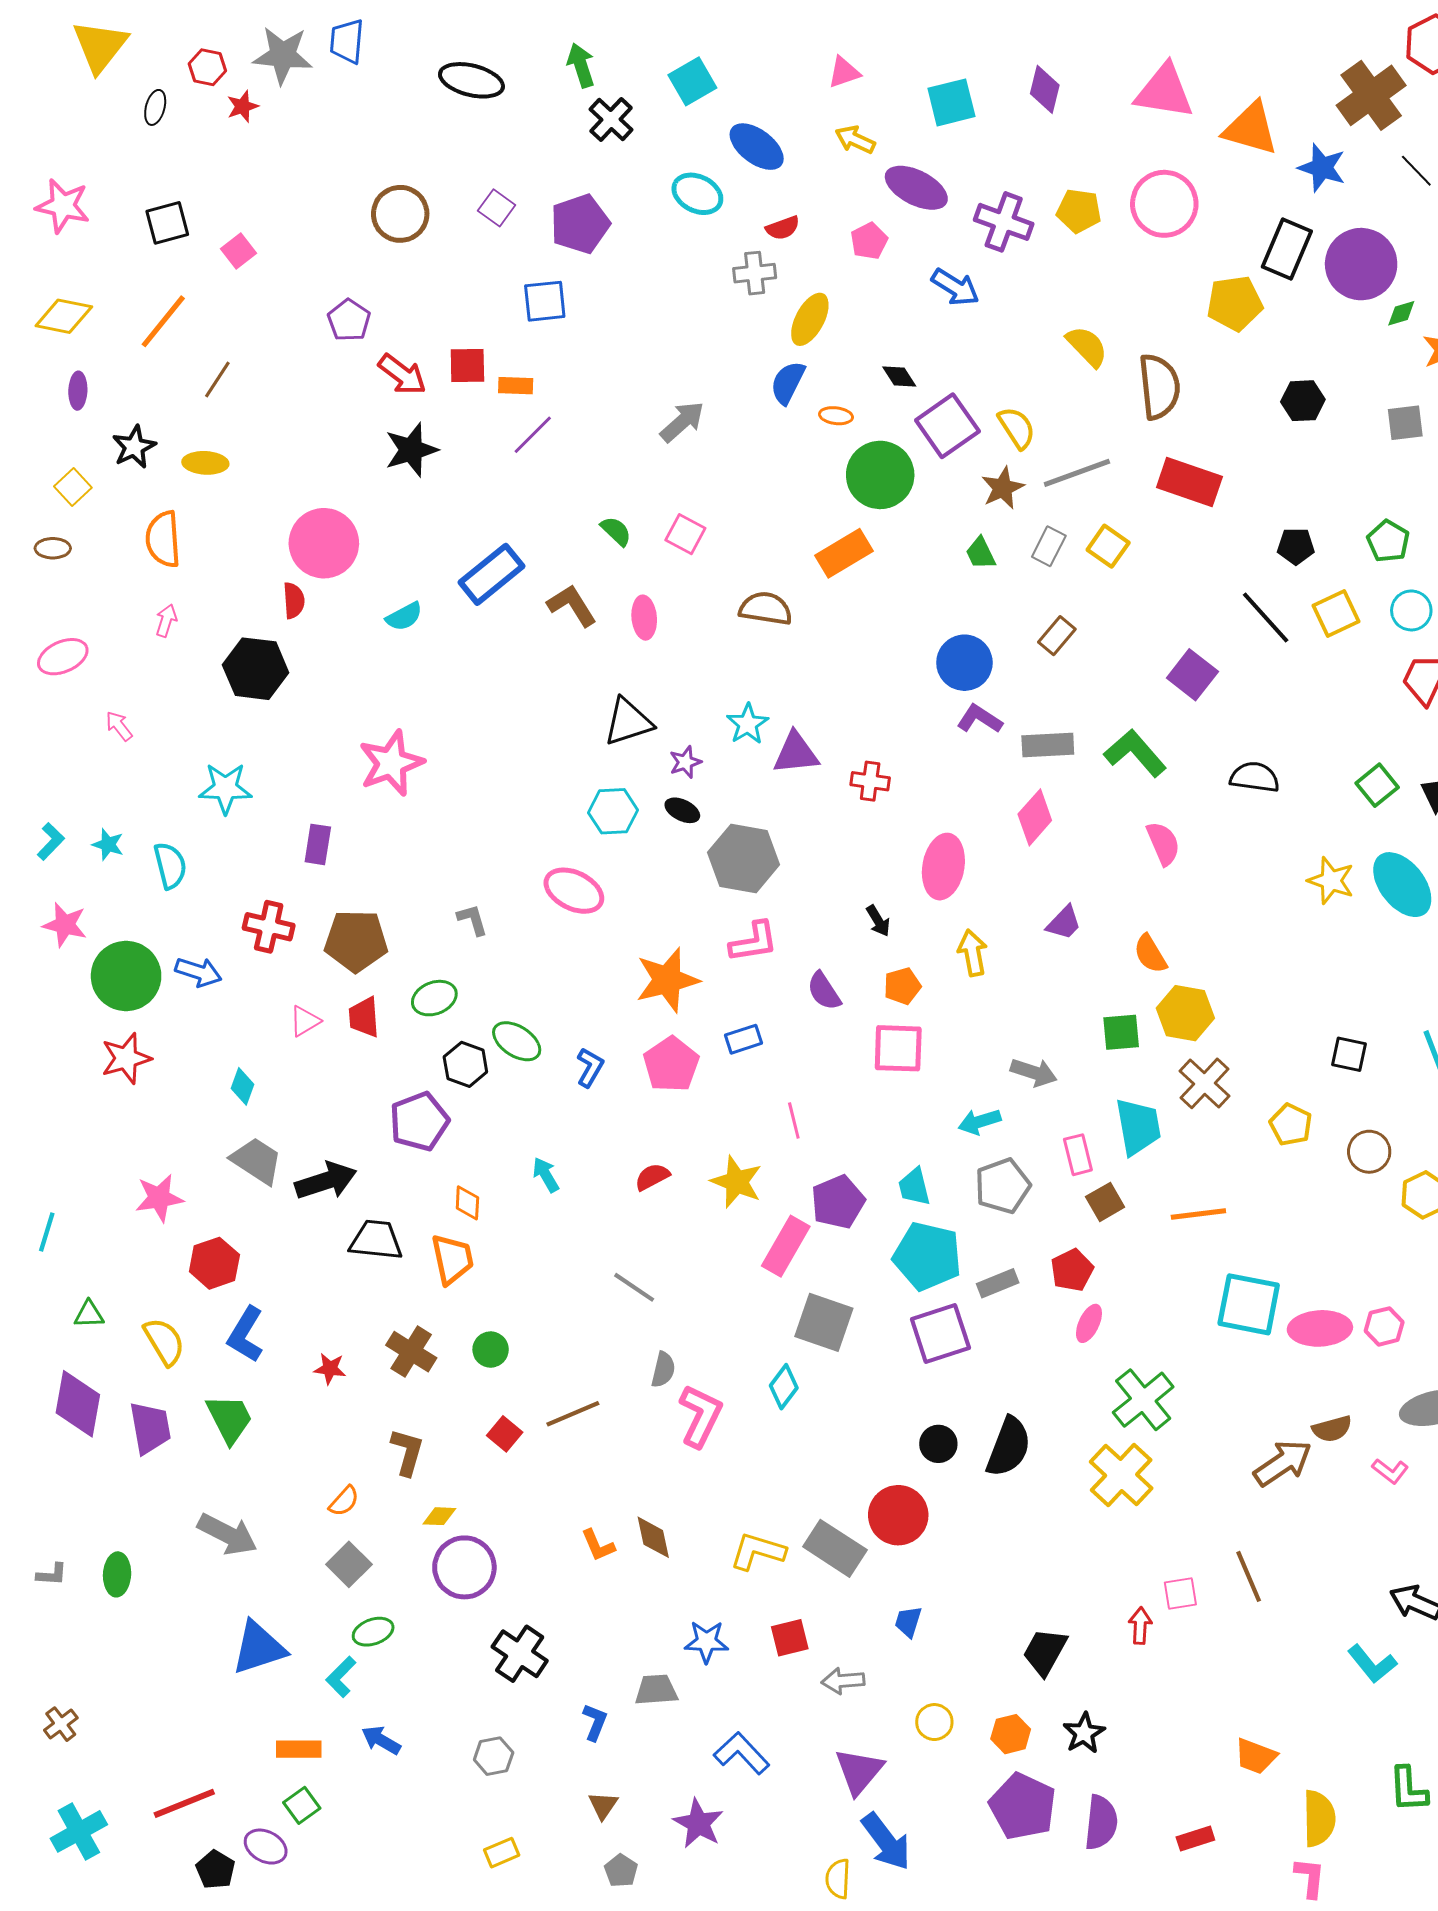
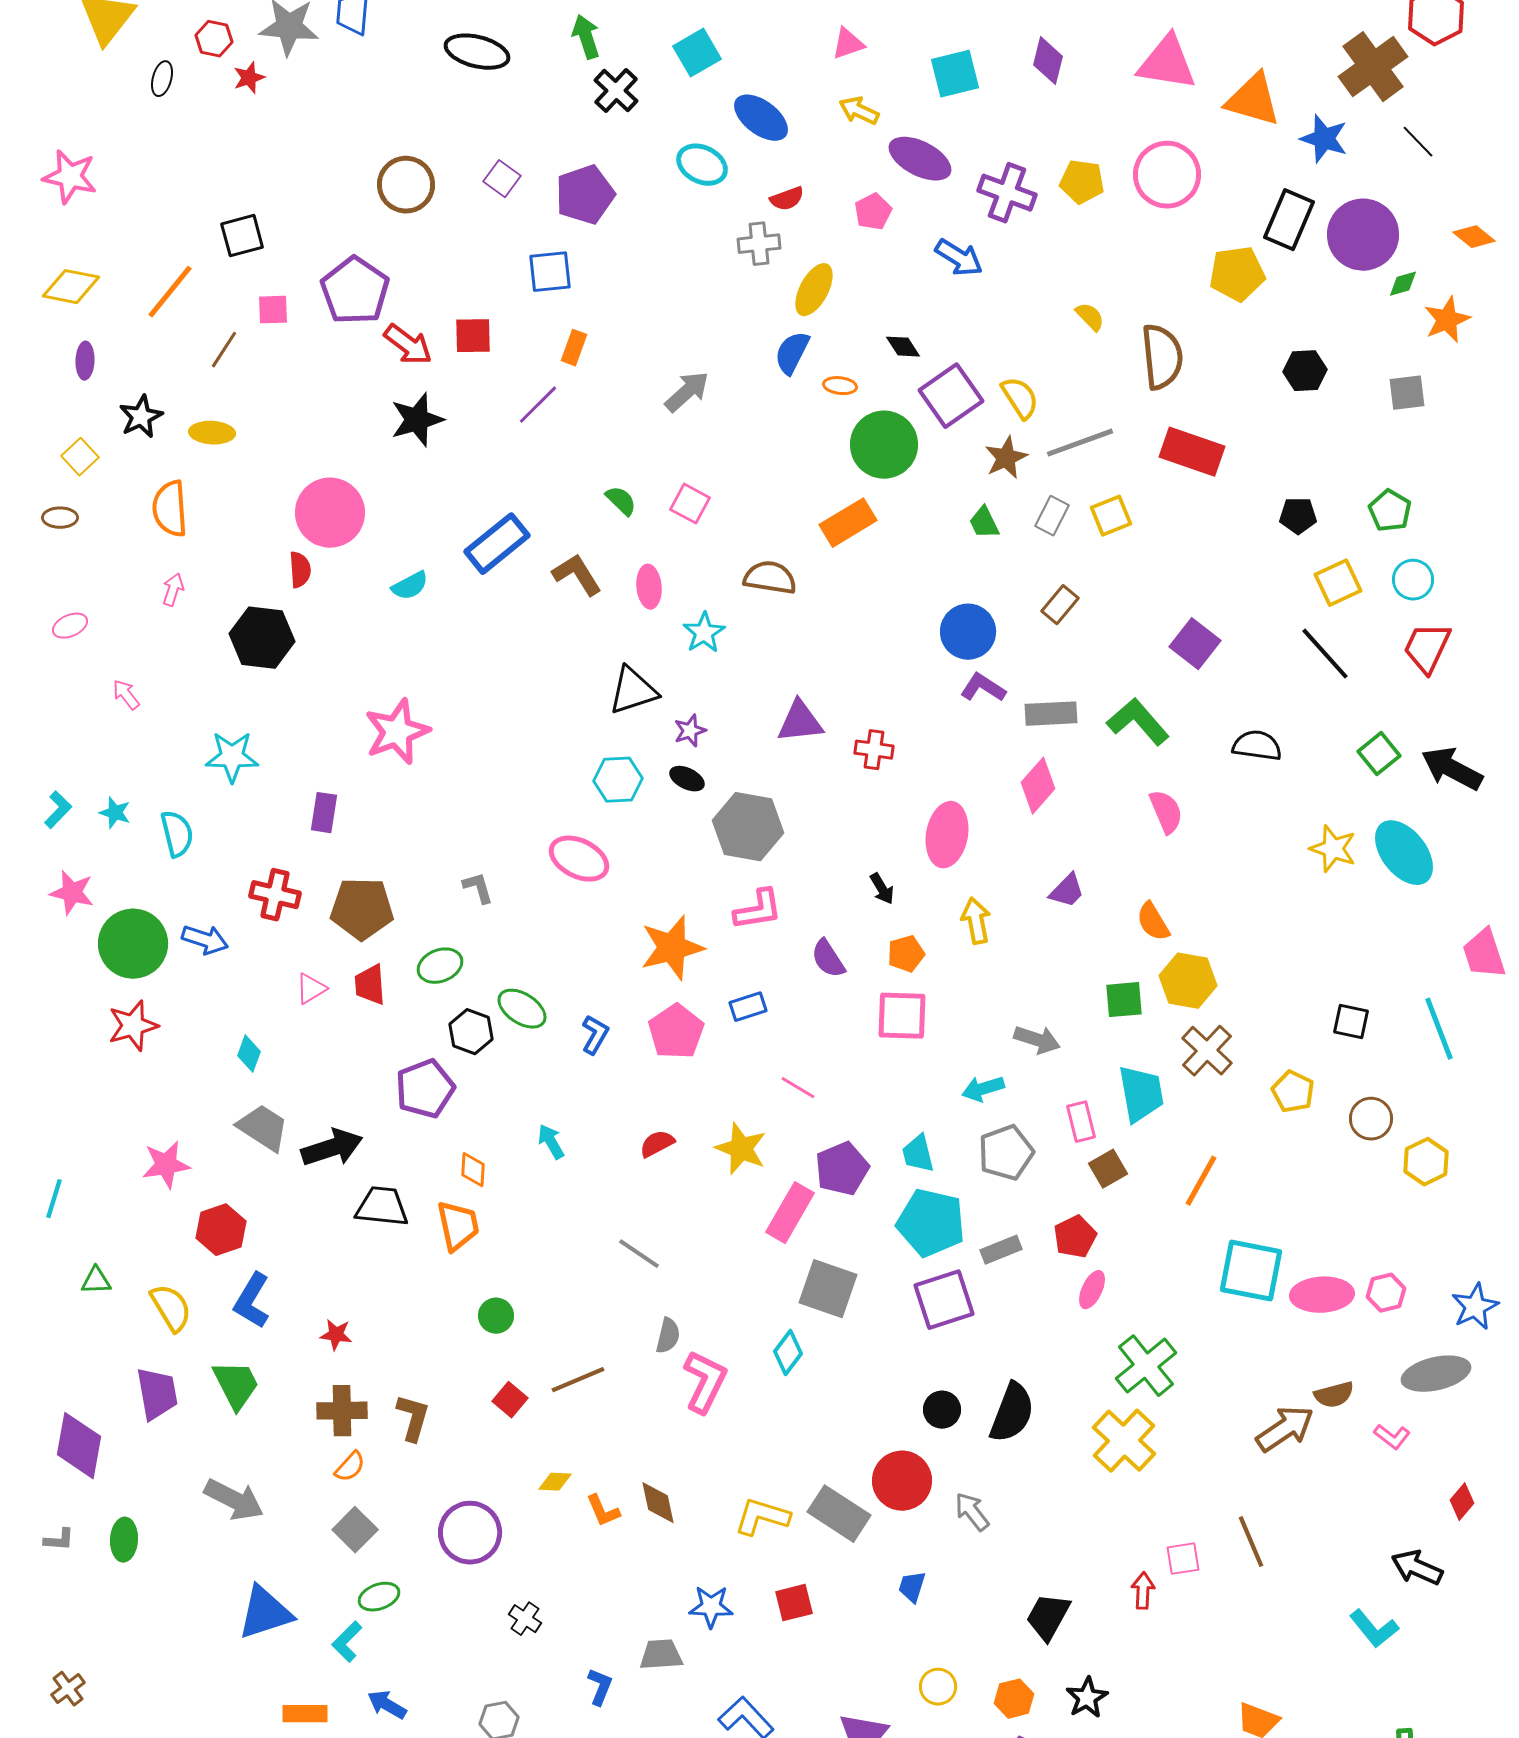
black square: (167, 223) -> (242, 236), moved
pink square: (239, 251) -> (273, 310), moved, turned 36
purple pentagon: (349, 320) -> (355, 291), size x1.6
yellow semicircle: (1087, 346) -> (1090, 317), size x0.7
orange rectangle: (516, 386) -> (574, 348), moved, turned -72
yellow square: (1108, 546) -> (1111, 516), turned 33
black line: (1266, 618) -> (1325, 654), moved
pink ellipse: (63, 657) -> (70, 626), size x0.7
cyan star: (748, 724) -> (704, 633), moved
pink line: (794, 1121) -> (798, 1088), turned -45
orange line: (1198, 1214) -> (1201, 1181), turned -54
brown cross: (411, 1352) -> (342, 1411), moved, turned -33
purple diamond: (78, 1404) -> (79, 1446), moved
yellow diamond: (439, 1516) -> (555, 1482), moved
black cross: (520, 1654) -> (525, 1619), size x0.6
gray arrow: (843, 1681) -> (972, 1512), moved, turned 57

